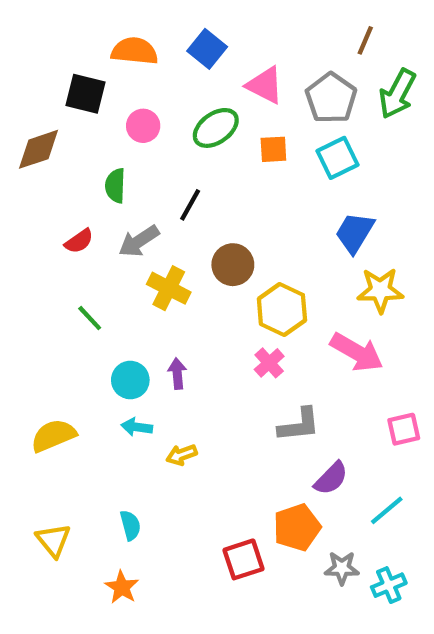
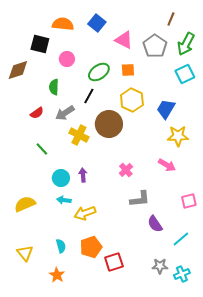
green ellipse: (216, 128) -> (99, 72), moved
cyan square: (338, 158) -> (185, 74), moved
brown circle: (233, 265) -> (109, 124), size x1.4
yellow hexagon: (282, 310) -> (132, 100), moved
pink arrow: (357, 352) -> (167, 165), size x0.7
yellow arrow: (182, 455) -> (85, 213), size x1.5
purple semicircle: (331, 478) -> (155, 224), turned 102
orange pentagon: (297, 527) -> (91, 247), moved

